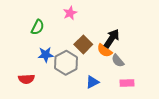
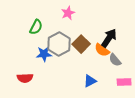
gray hexagon: (66, 63) -> (59, 44), moved

